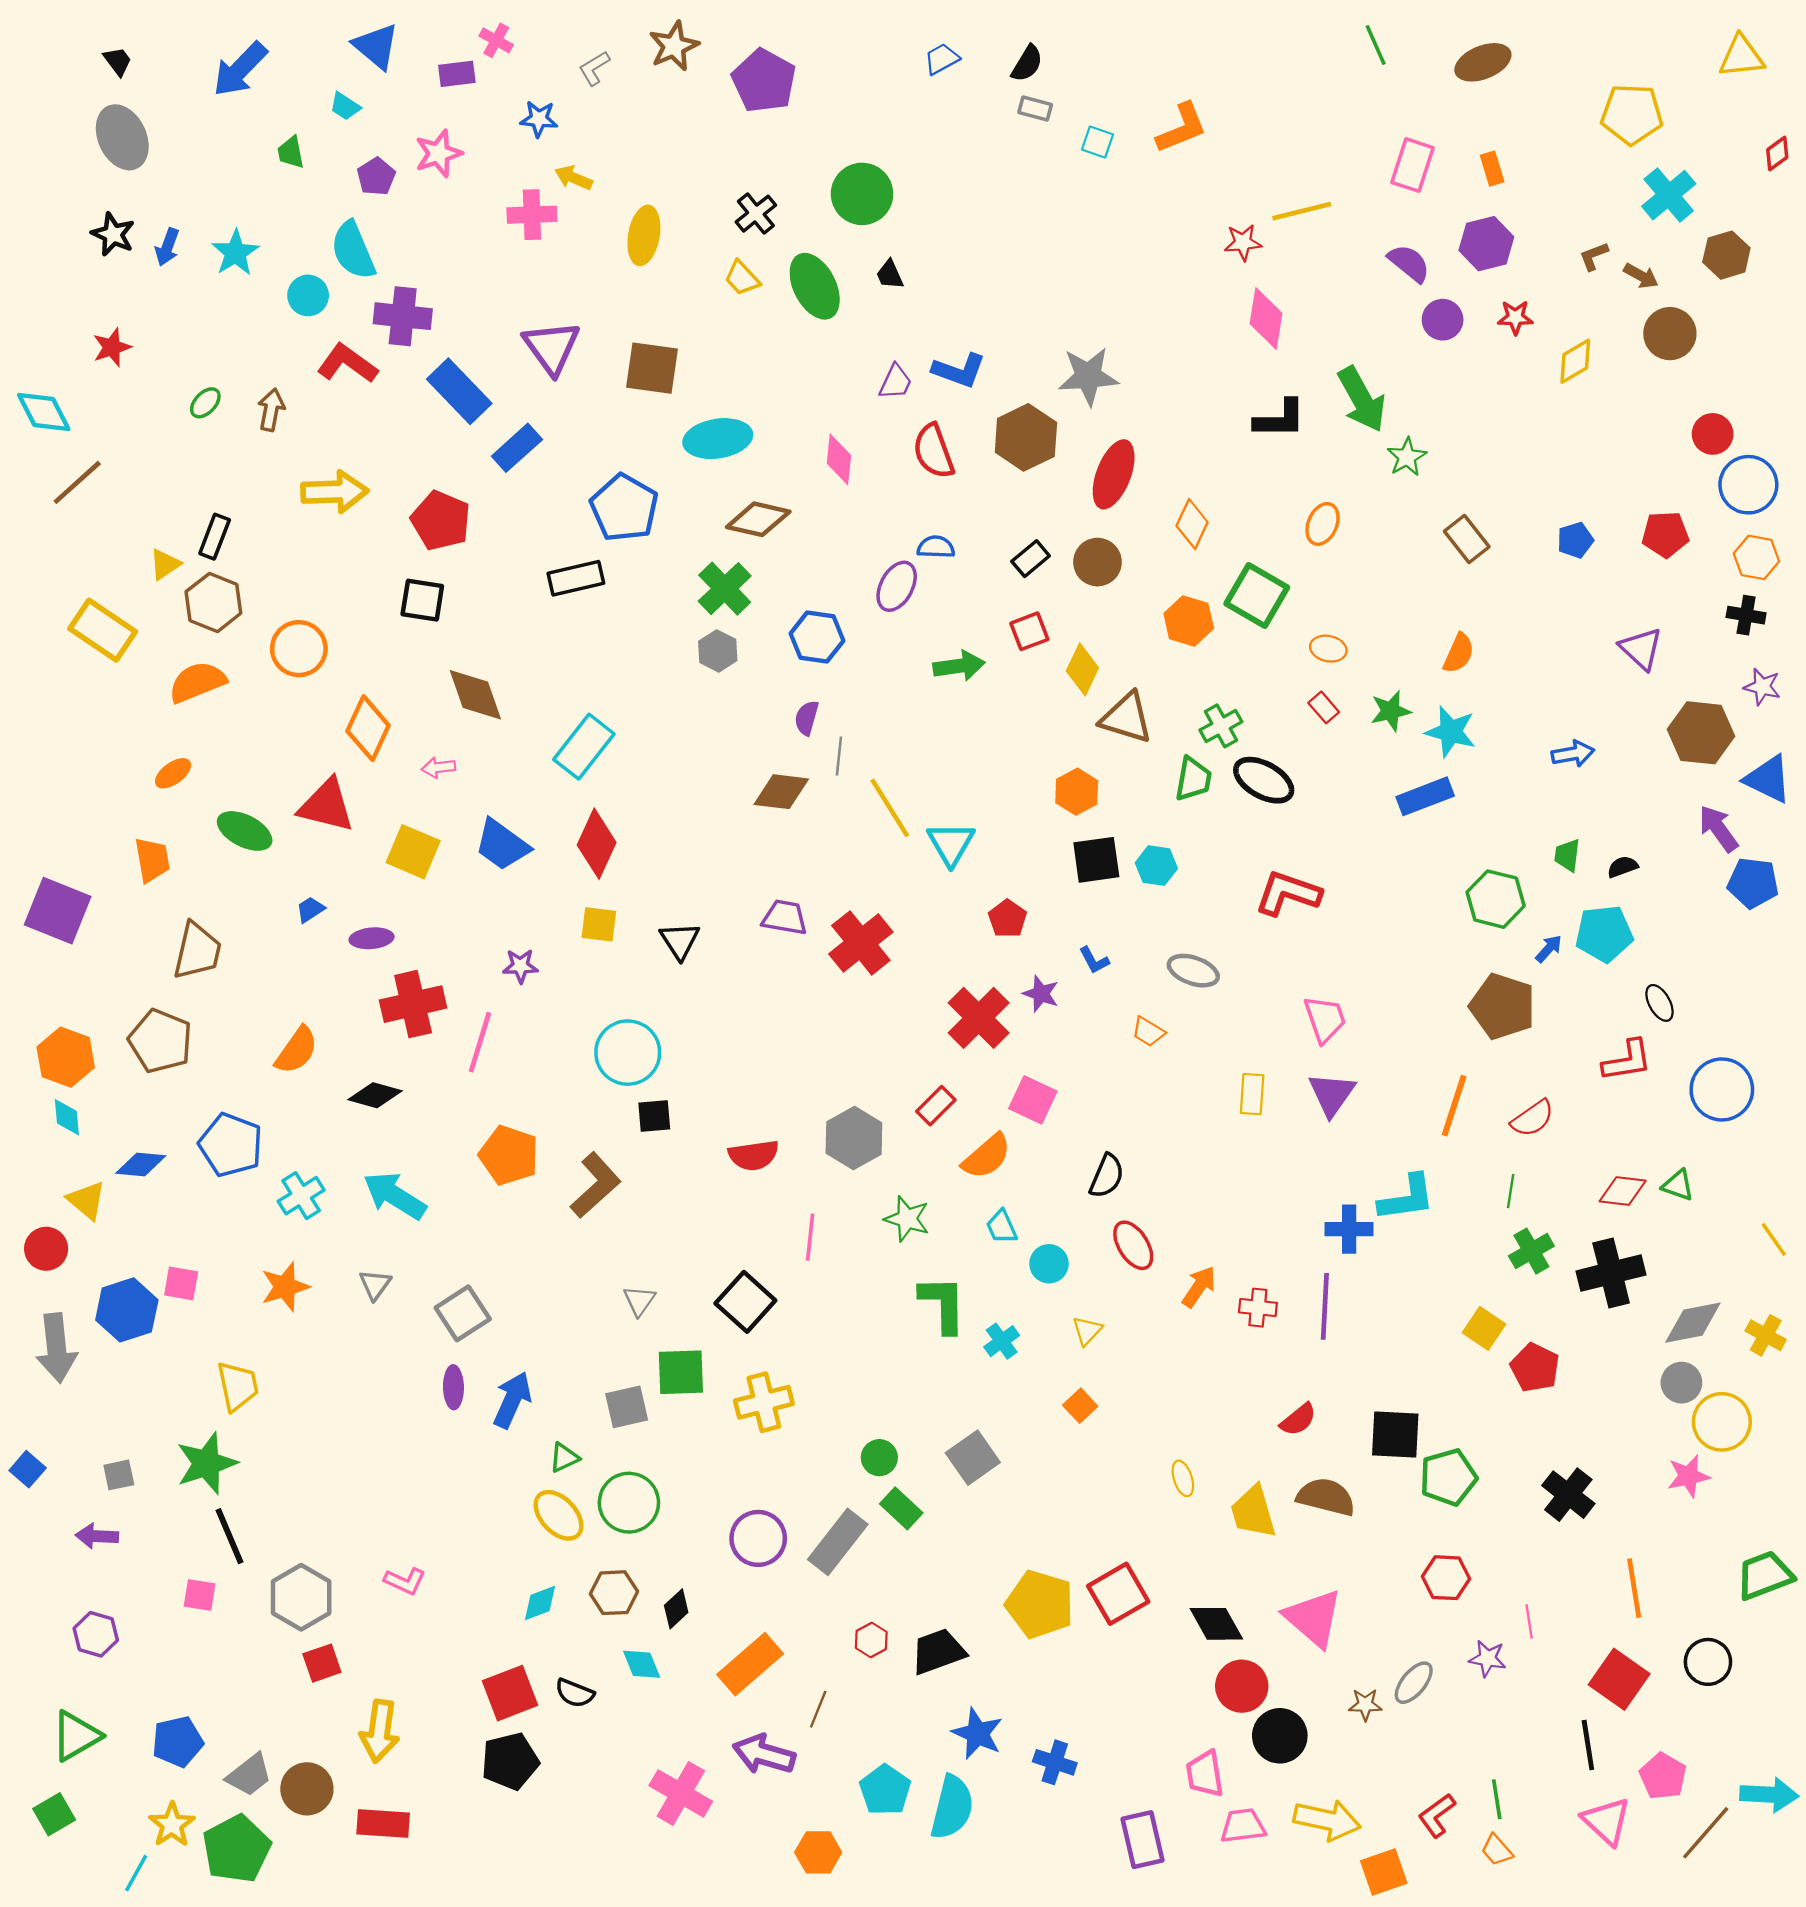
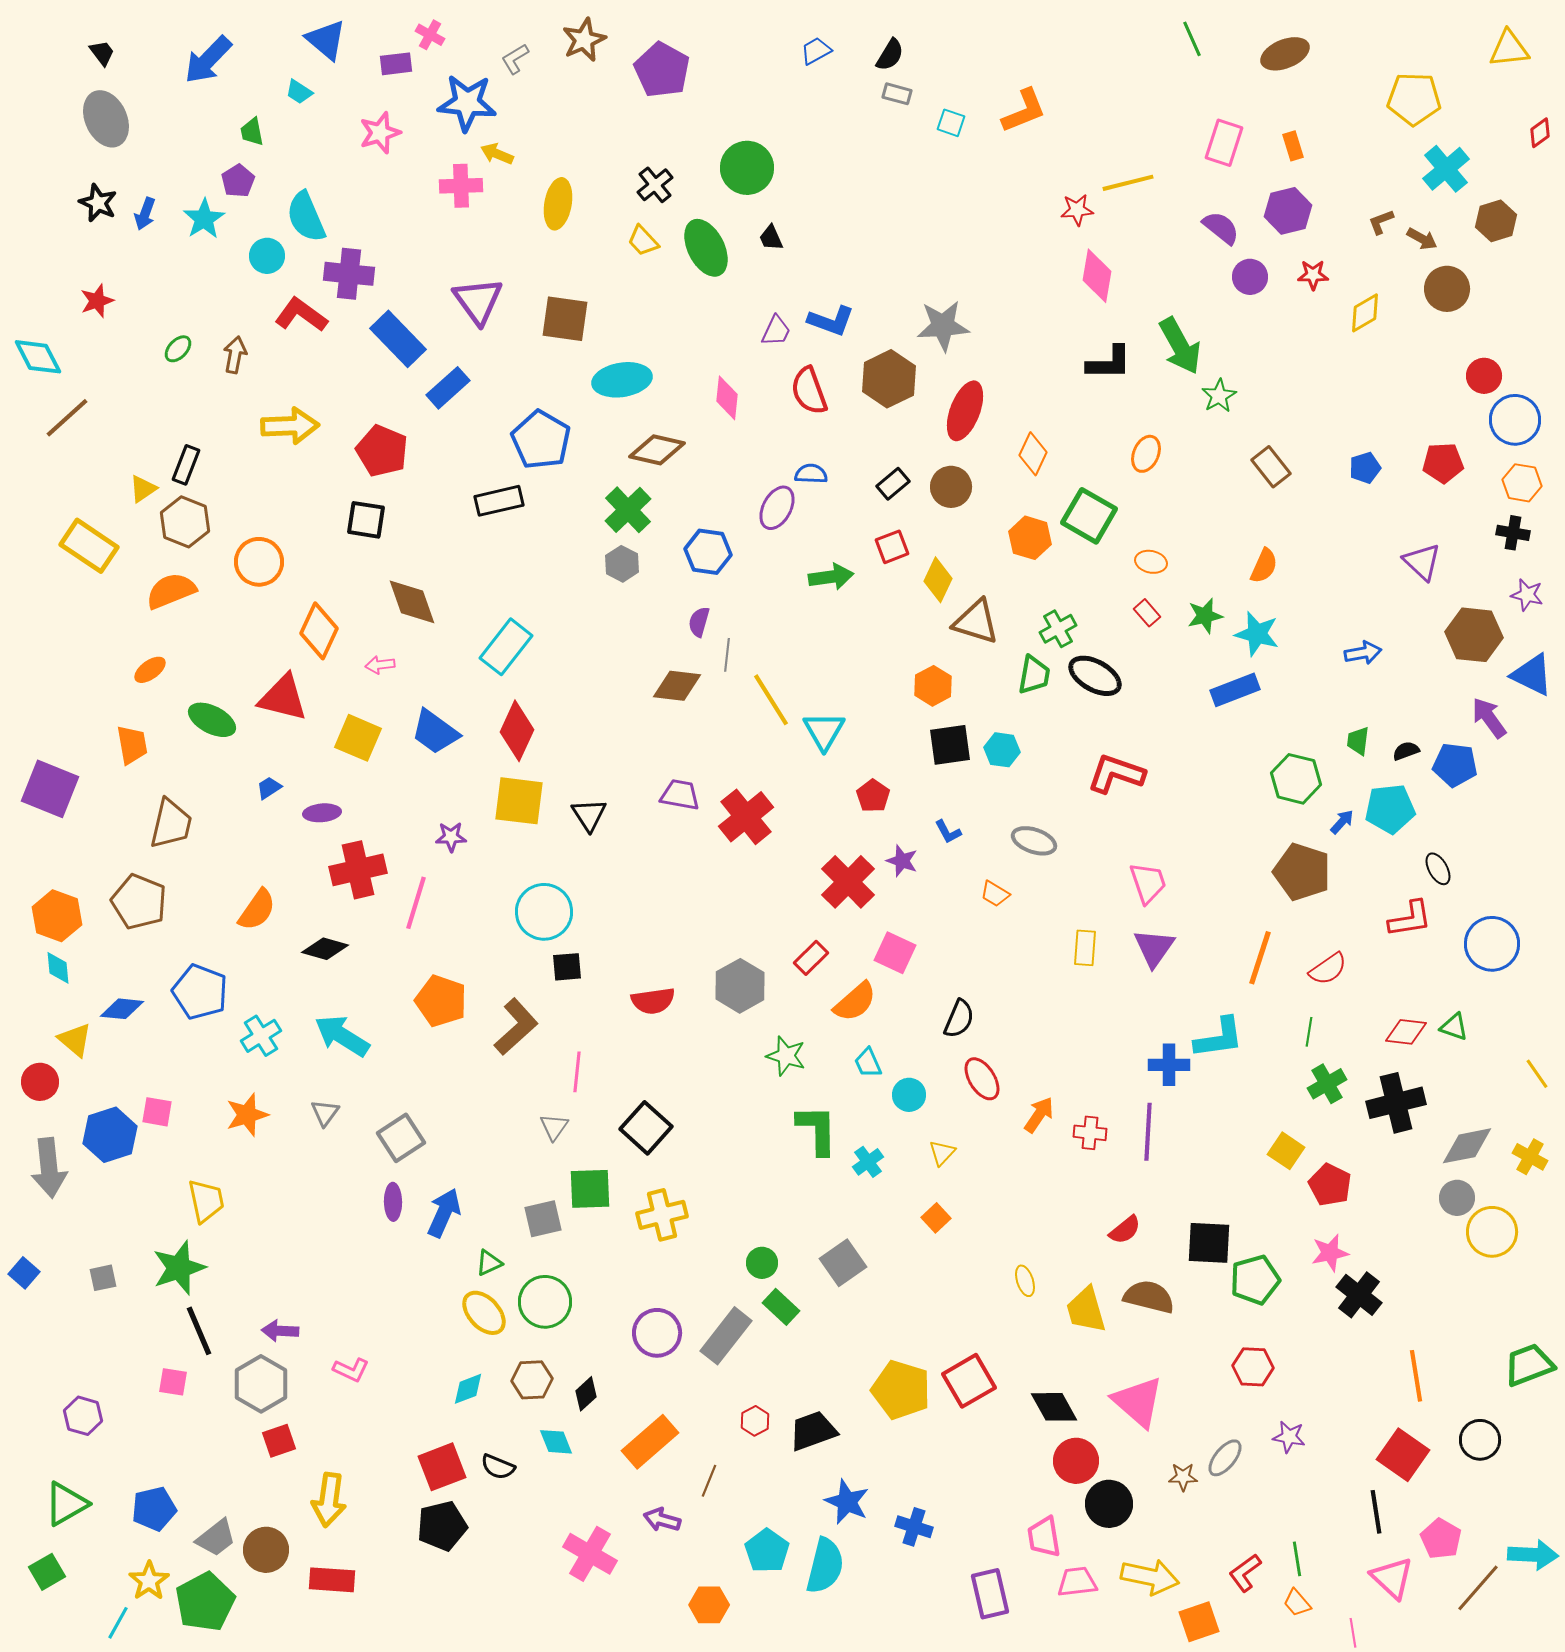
blue star: (539, 119) -> (467, 103), size x1.8
purple pentagon: (376, 177) -> (238, 181), moved
blue pentagon: (1753, 883) -> (1455, 765), moved
yellow square: (599, 924) -> (519, 801), size x1.6
pink line: (810, 1237) -> (577, 1072), moved
pink star: (1688, 1476) -> (1330, 1253), moved
purple arrow: (97, 1536) -> (280, 1331), moved
pink line: (1529, 1622) -> (1353, 1633), moved
purple arrow: (764, 1754) -> (662, 1520), size x0.7

